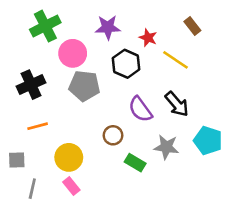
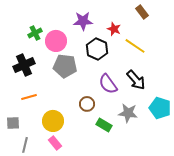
green cross: (45, 26) -> (35, 33), moved, size x0.6
brown rectangle: (192, 26) -> (142, 12), moved

